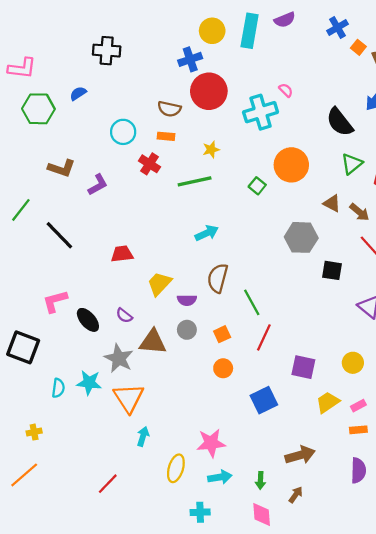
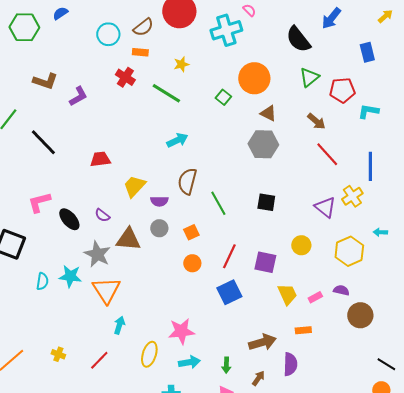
brown semicircle: (169, 109) -> (143, 27), turned -50
cyan circle: (123, 132) -> (108, 34), moved
green line: (195, 181) -> (166, 93), turned 44
brown triangle: (332, 203) -> (268, 113), moved
black square: (332, 270) -> (266, 202), moved
red line: (264, 337) -> (229, 256), moved
yellow circle: (353, 363) -> (301, 245), moved
yellow trapezoid: (328, 402) -> (287, 294), turned 100
orange rectangle: (358, 430) -> (303, 330), moved
yellow cross: (34, 432) -> (58, 354), moved, turned 32
purple semicircle: (358, 471) -> (290, 364), moved
red line: (108, 484) -> (99, 360), moved

